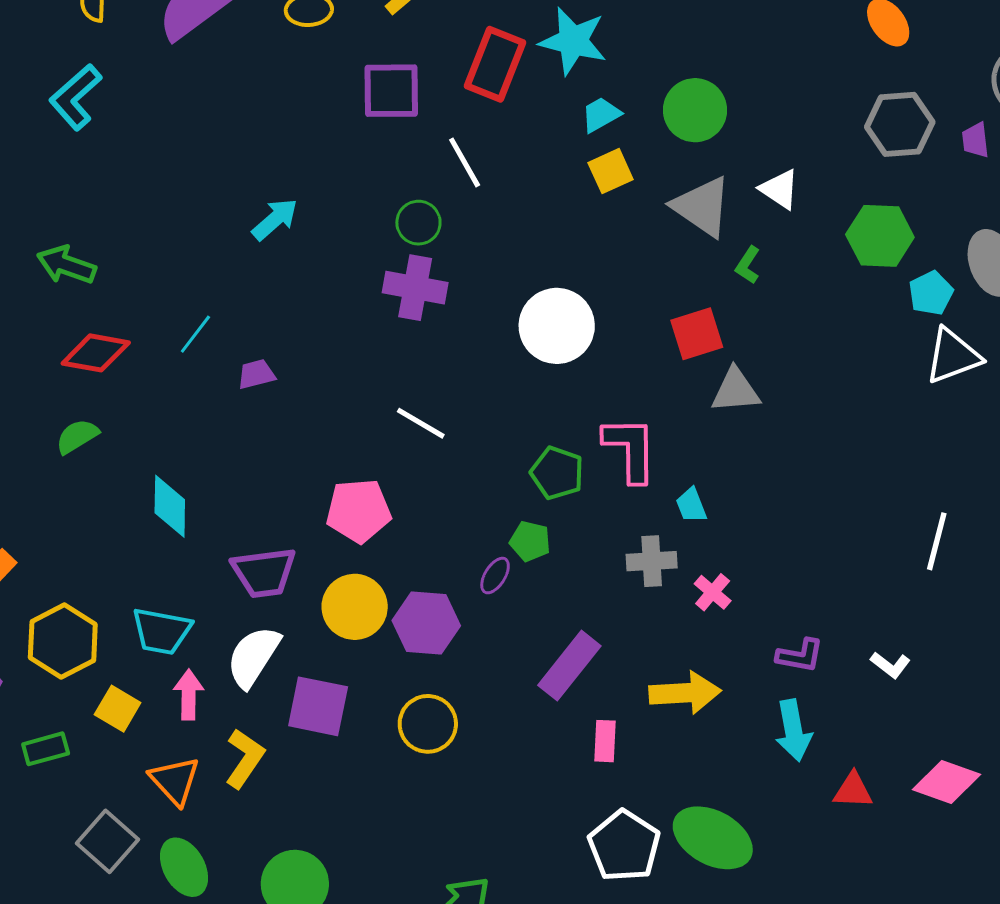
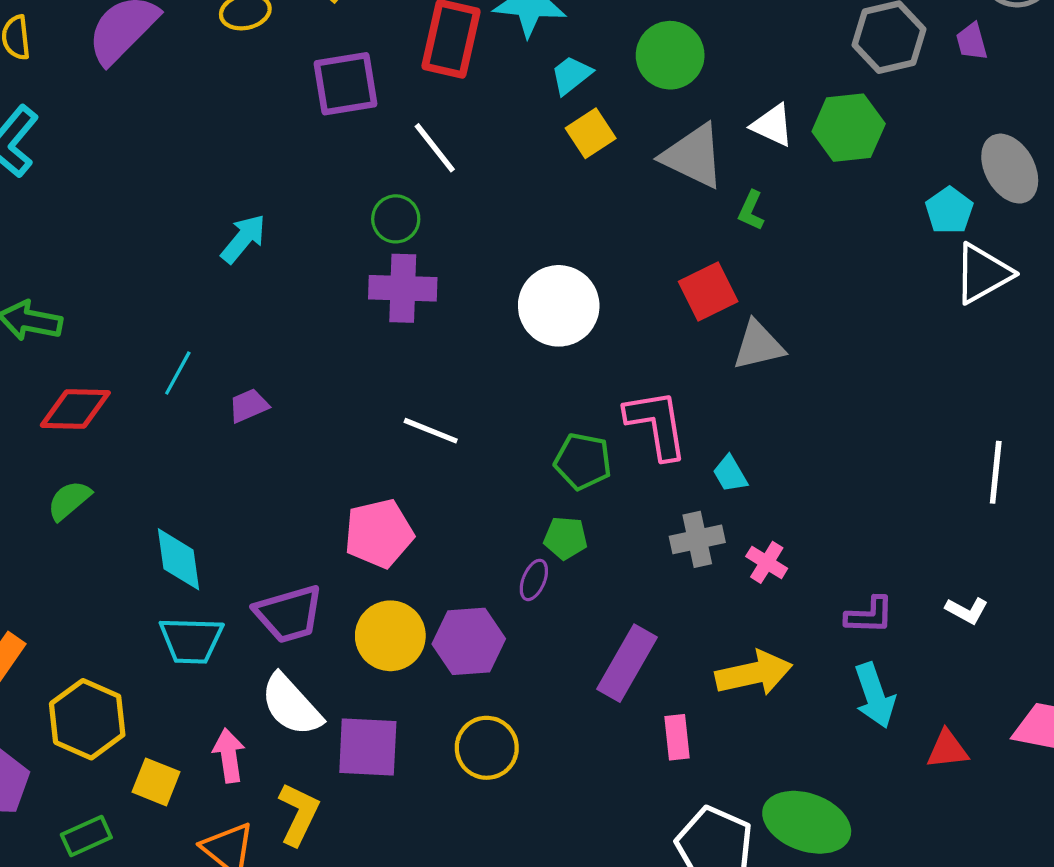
green hexagon: (880, 236) -> (849, 128), moved
cyan trapezoid: (162, 631) -> (191, 640), moved
white semicircle: (253, 657) -> (291, 705), turned -66

